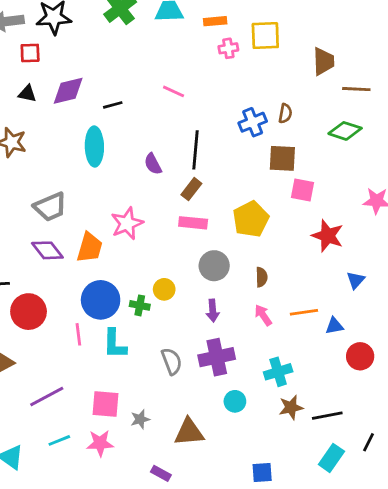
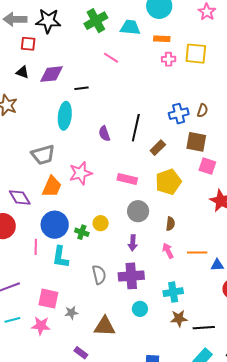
pink line: (174, 91) -> (111, 58), moved
brown rectangle: (191, 189) -> (158, 148), moved
gray trapezoid: (50, 207) -> (43, 155), moved
purple diamond: (47, 250) -> (20, 197), moved

